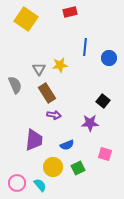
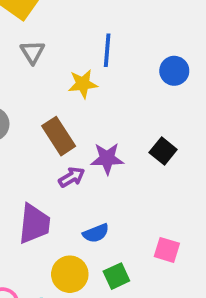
blue line: (85, 47) -> (107, 50), moved
gray triangle: (39, 69) -> (32, 52), moved
purple arrow: (54, 115) -> (72, 177), turned -40
purple star: (90, 123) -> (107, 158), moved

